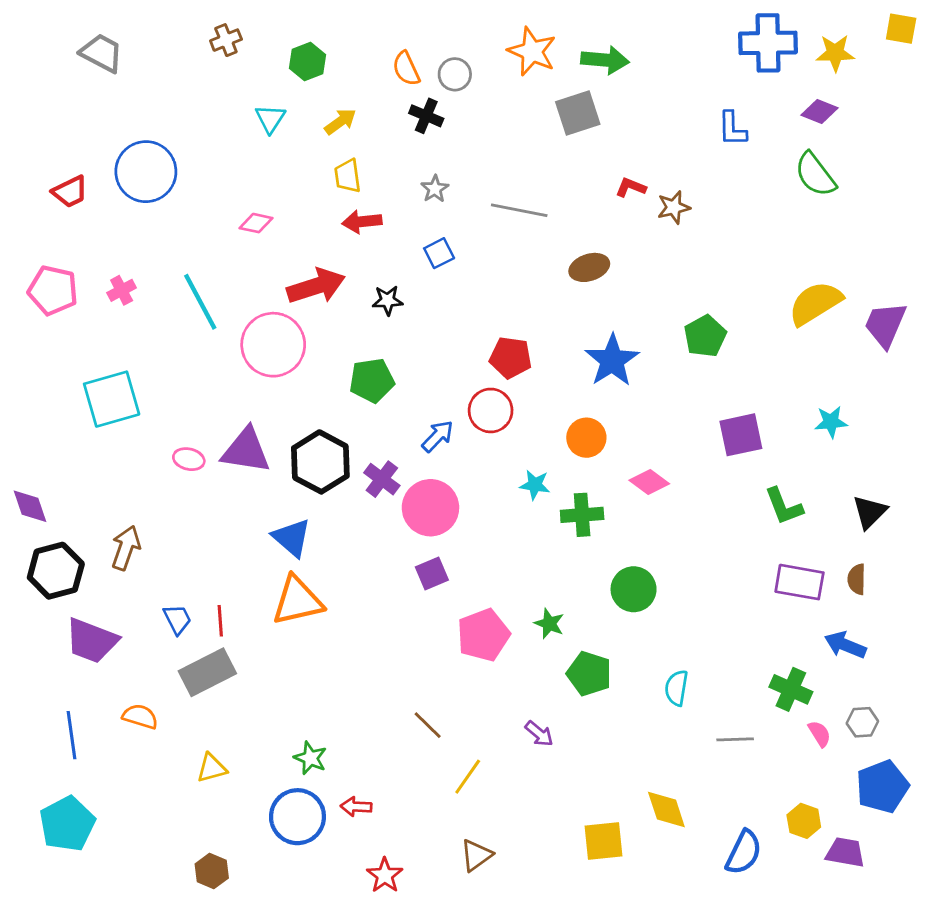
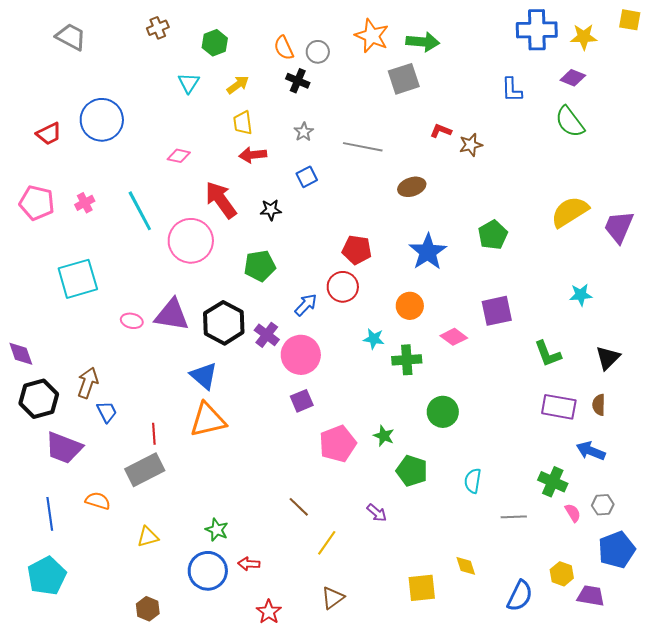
red arrow: (316, 286) -> (221, 200), turned -108
purple square: (741, 435) -> (497, 311), moved
blue trapezoid: (177, 619) -> (107, 412), moved
yellow diamond: (666, 809) -> (466, 566), size x0.7

